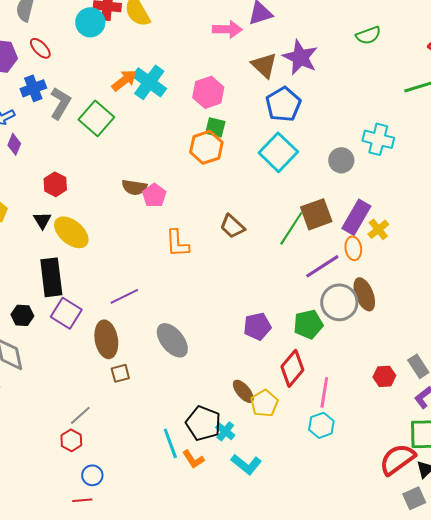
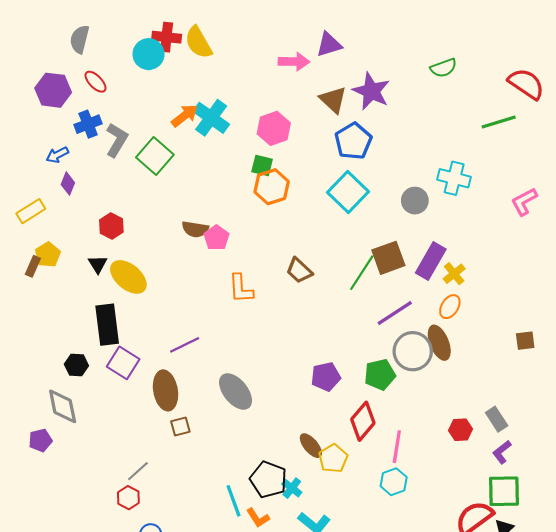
green square: (215, 127) -> (262, 166), moved
orange ellipse: (353, 248) -> (450, 307), moved, turned 40

